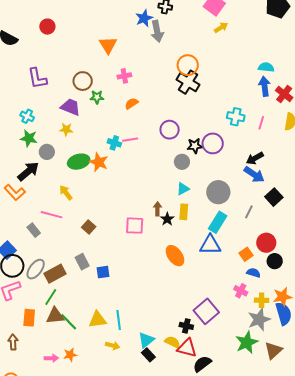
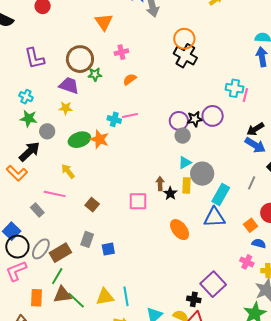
brown circle: (83, 81) -> (80, 59), size x1.4
pink line: (261, 123) -> (245, 95), moved
purple circle: (170, 130) -> (179, 121), moved
gray circle: (218, 192) -> (202, 174), moved
gray rectangle: (82, 262) -> (87, 239), turned 49

